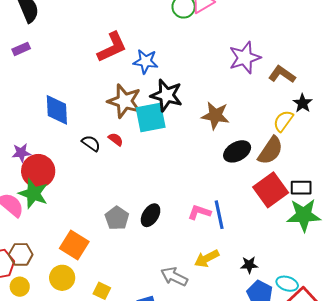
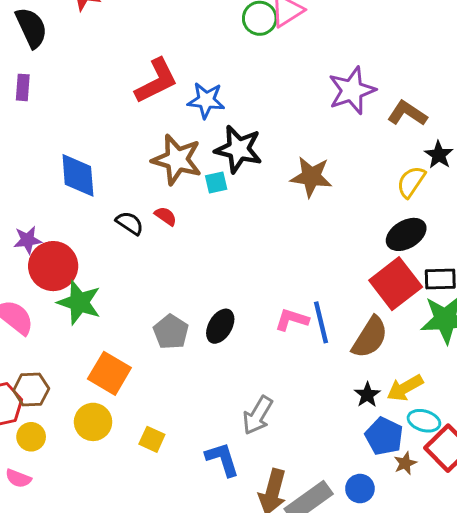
purple rectangle: (21, 49) -> (23, 87), turned -60
cyan square: (151, 117) -> (216, 183), size x0.5
black ellipse: (237, 151) -> (406, 234), moved
brown semicircle: (270, 151) -> (370, 337), moved
green star: (33, 194) -> (79, 302), moved
yellow arrow: (207, 258) -> (405, 388), moved
black star: (249, 265) -> (367, 395), turned -30
gray arrow: (174, 277) -> (258, 415), turned -84

